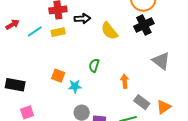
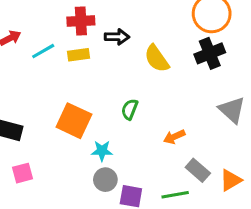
orange square: (58, 76) -> (74, 121), size x1.6
orange arrow: (125, 81) -> (174, 137), turned -112
cyan star: (75, 86) -> (102, 151), moved

